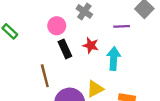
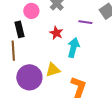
black rectangle: (65, 49) -> (20, 29), moved

